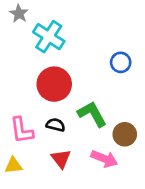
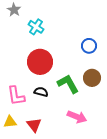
cyan cross: (49, 37) -> (36, 27), size x0.7
brown circle: (125, 134) -> (92, 78), moved
red triangle: (61, 159) -> (34, 125), moved

